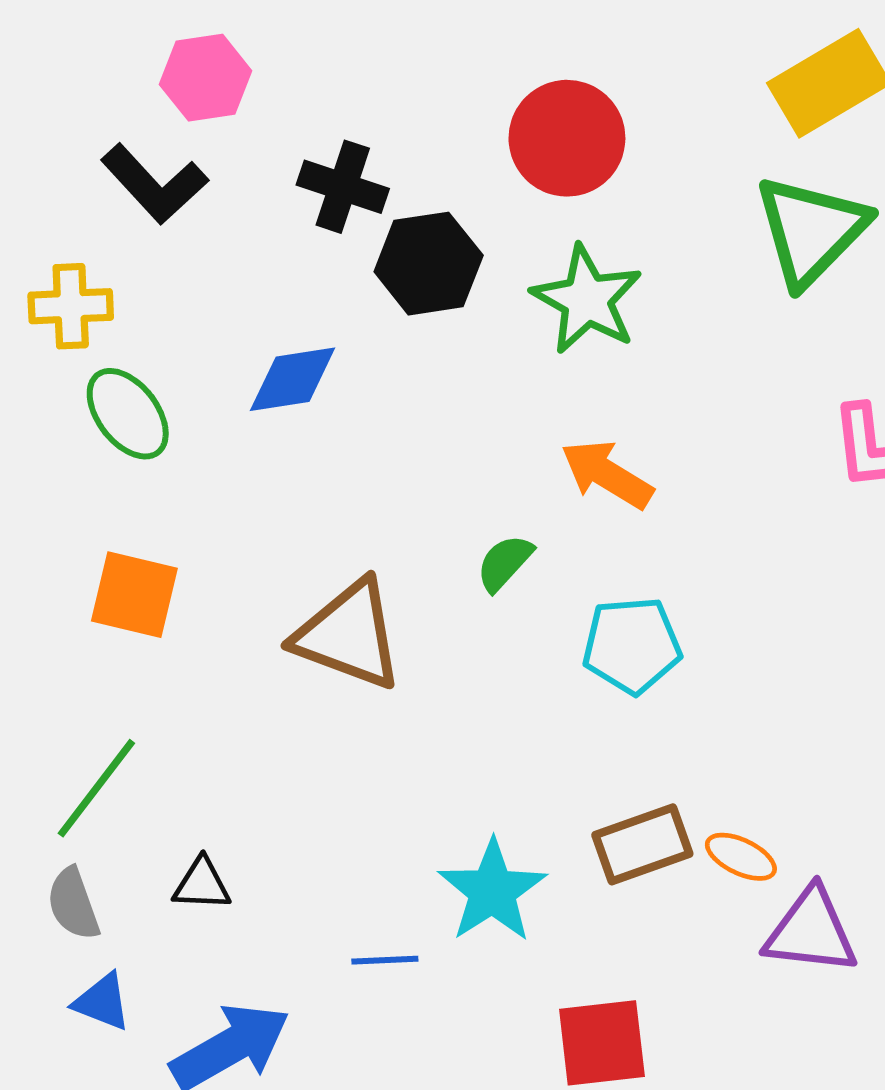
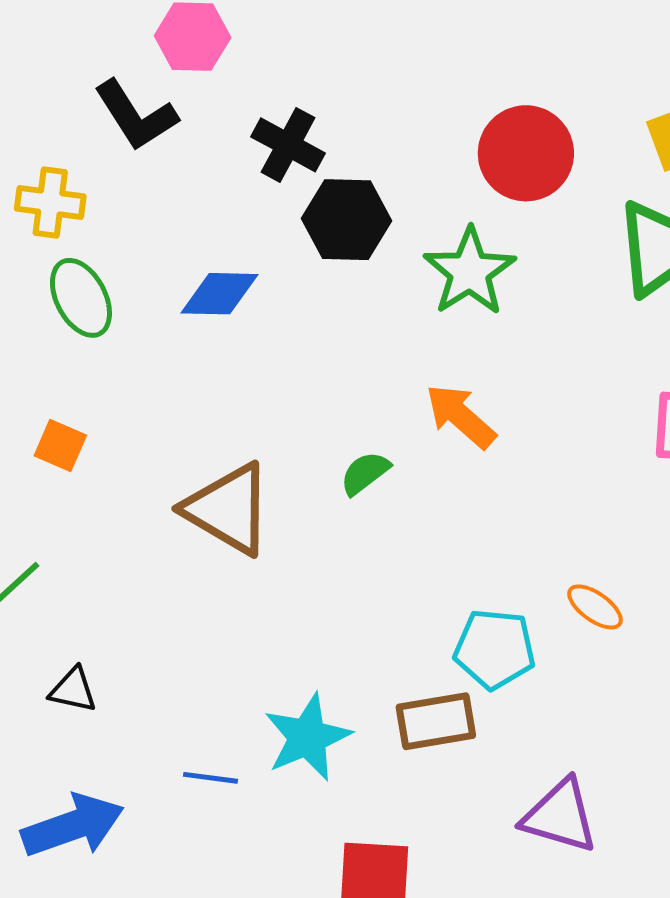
red circle: (567, 138) -> (526, 153), moved
orange square: (134, 595) -> (60, 445), size x0.7
cyan pentagon: (632, 645) -> (495, 649), moved
orange ellipse: (741, 857) -> (595, 607), moved

